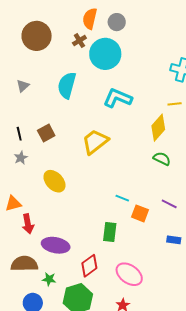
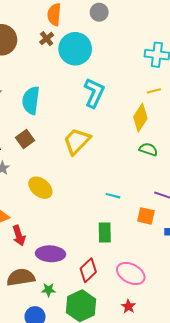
gray circle: (117, 22) -> (99, 12), moved
cyan semicircle: (67, 85) -> (31, 100), moved
cyan L-shape: (118, 98) -> (94, 93), turned 100
orange square: (140, 213) -> (146, 216), moved

